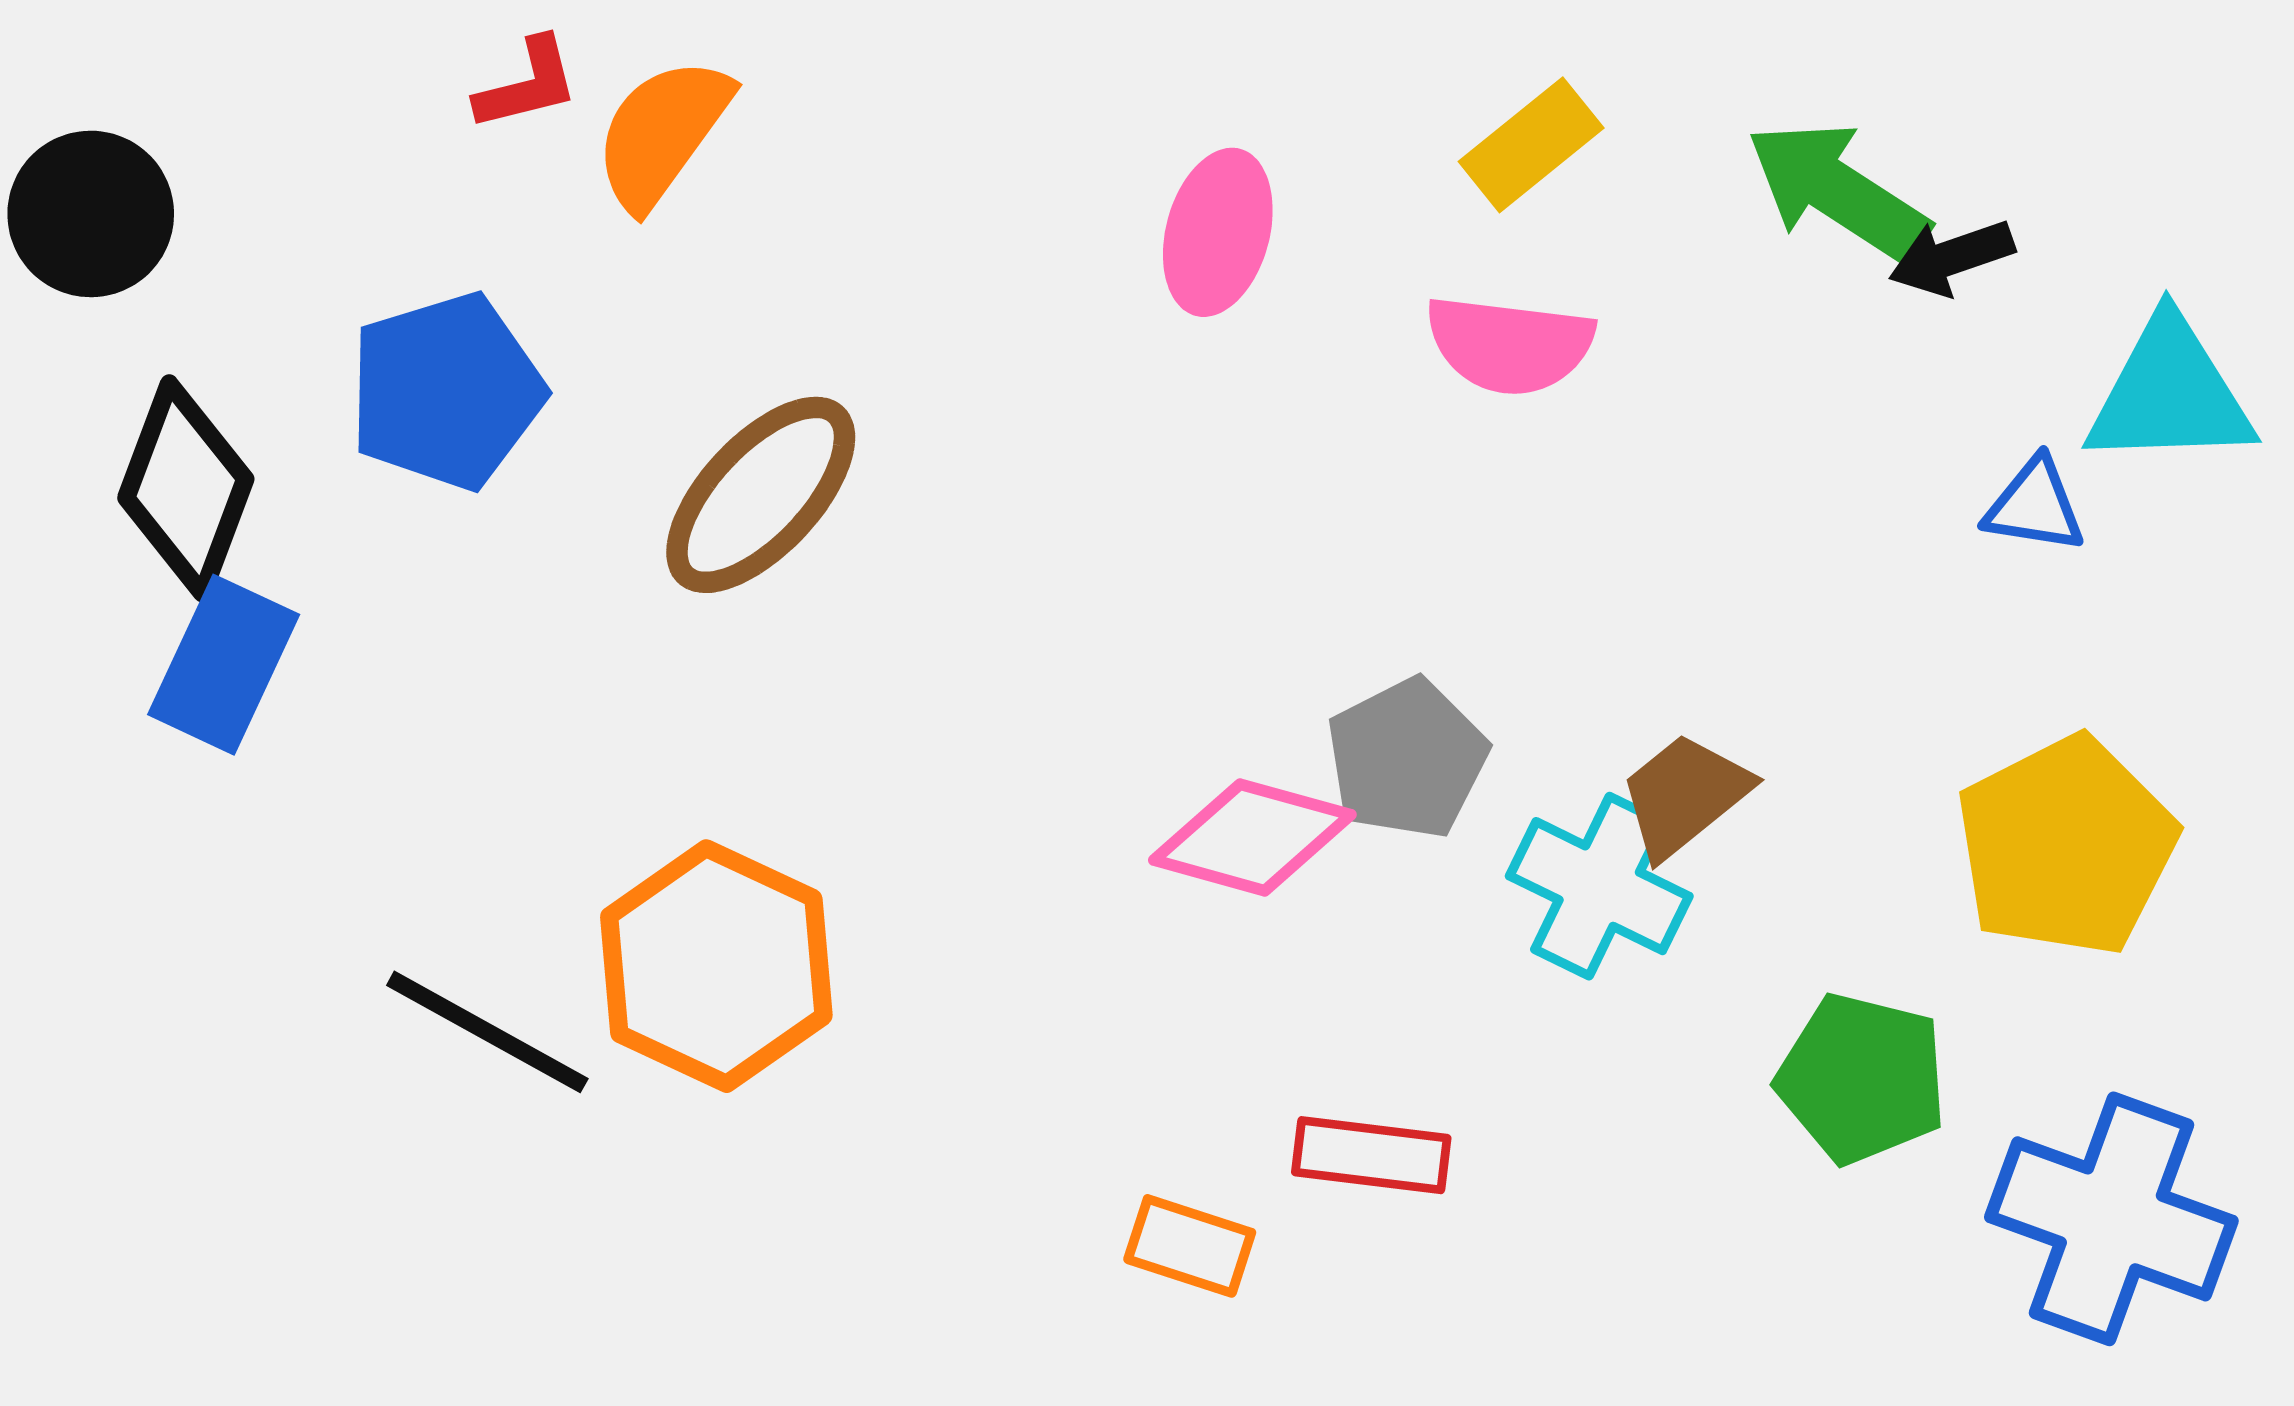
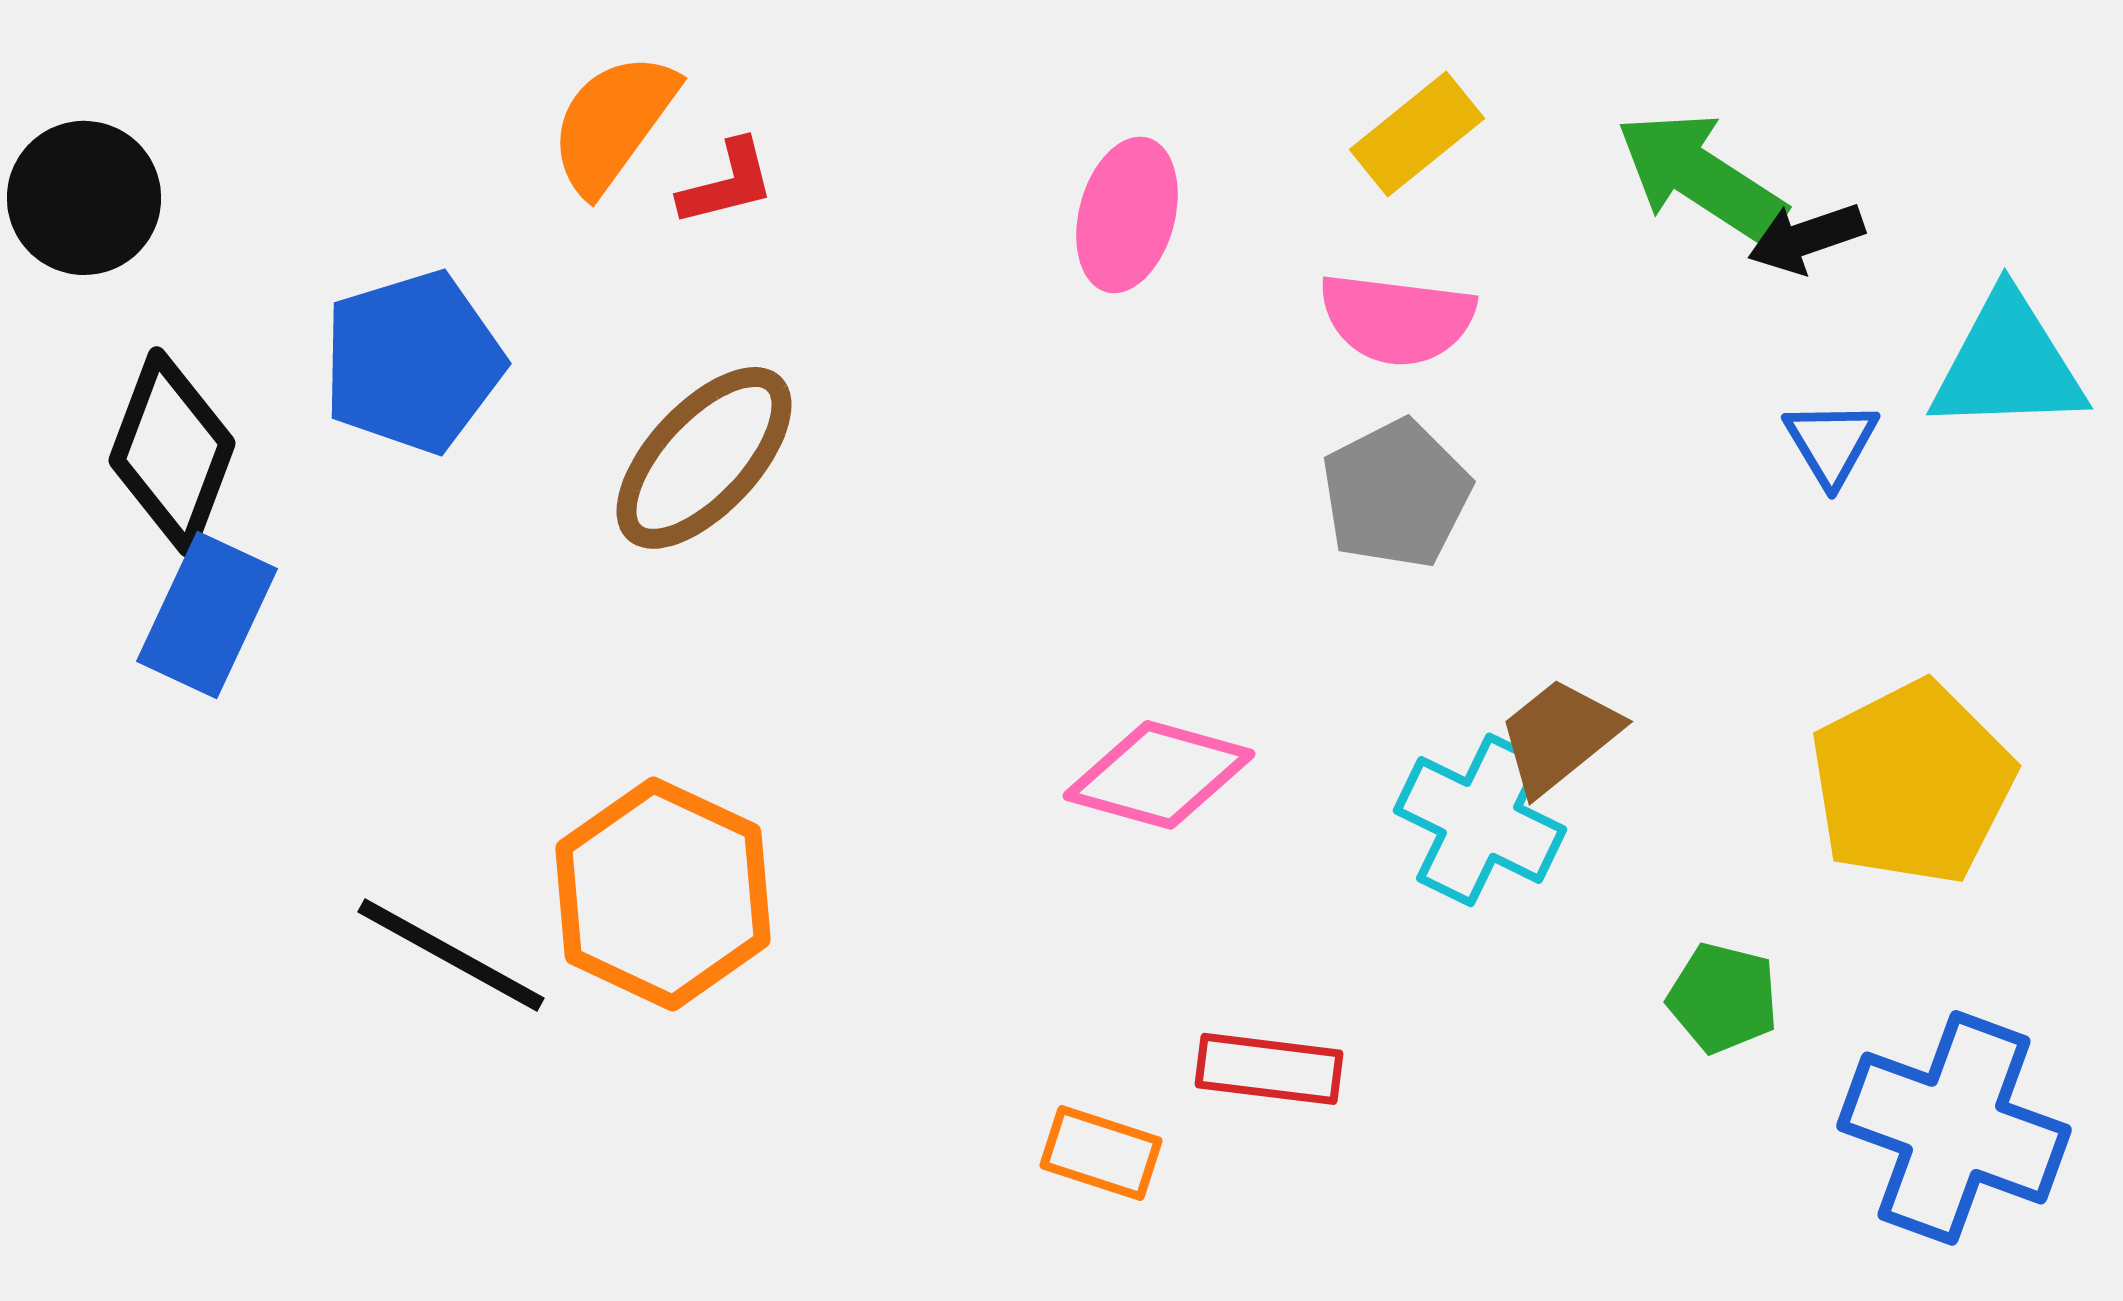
red L-shape: (527, 84) -> (727, 183), moved
blue triangle: (2035, 506) -> (1831, 443), moved, turned 50
gray pentagon: (1407, 759) -> (1396, 494), moved
green pentagon: (1862, 1078) -> (1723, 998), size x0.7

